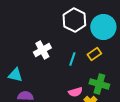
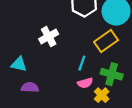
yellow rectangle: (94, 54) -> (106, 41), size x1.5
cyan line: (72, 59) -> (82, 63), moved

